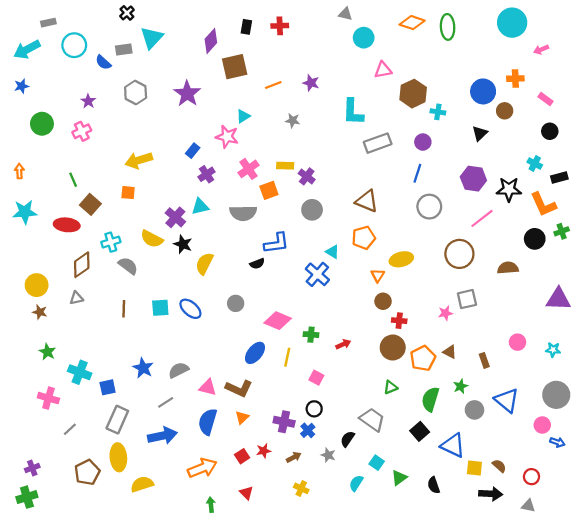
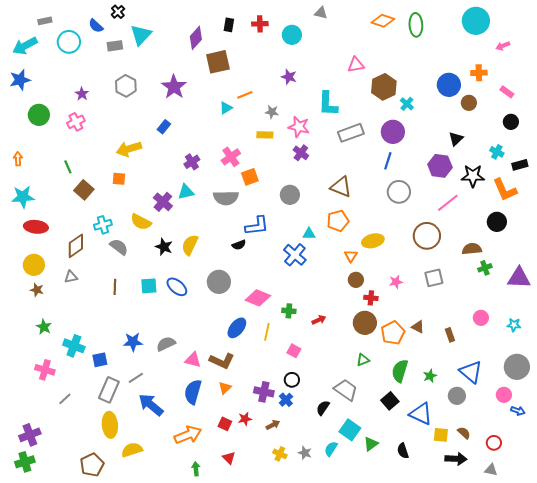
cyan circle: (364, 38) -> (292, 35), moved
blue semicircle: (103, 62) -> (96, 26), moved
orange line: (273, 85) -> (245, 95), moved
blue star: (22, 86) -> (20, 80), size x1.5
cyan cross: (438, 112) -> (407, 104), turned 32
black triangle: (480, 133) -> (456, 139), moved
pink star: (227, 137) -> (299, 127), moved
purple circle: (423, 142) -> (393, 132), size x1.5
blue rectangle: (193, 151) -> (164, 127), moved
yellow rectangle: (285, 166) -> (265, 135), moved
purple cross: (307, 176) -> (301, 153), moved
red ellipse: (67, 225) -> (36, 227), moved
green cross: (562, 231) -> (485, 268), moved
black star: (183, 244) -> (164, 247), moved
cyan triangle: (332, 252) -> (309, 234), turned -32
gray circle: (236, 303) -> (219, 282), size x1.5
pink star: (445, 313) -> (396, 282), moved
blue star: (143, 368) -> (133, 342), turned -30
green star: (460, 386) -> (430, 376), moved
gray line: (166, 402) -> (136, 378), moved
gray circle: (474, 410) -> (457, 396), moved
blue arrow: (162, 436) -> (151, 405), turned -128
gray star: (328, 455) -> (305, 453), moved
red square: (242, 456) -> (225, 424), turned -32
cyan square: (377, 463) -> (350, 430), size x1.5
purple cross: (32, 468) -> (30, 435), size x1.5
brown pentagon: (87, 472) -> (92, 465), moved

